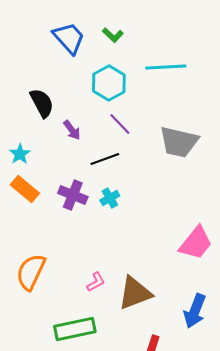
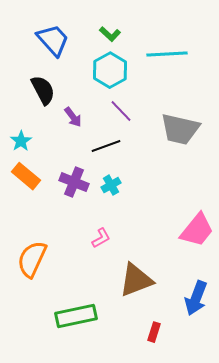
green L-shape: (113, 35) -> (110, 34), moved
blue trapezoid: (69, 38) -> (53, 40), moved
pink L-shape: (96, 282) -> (101, 238), moved

